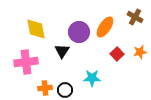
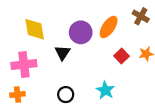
cyan star: (92, 78) -> (105, 90), moved, turned 30
orange cross: (45, 88) -> (17, 95), moved

